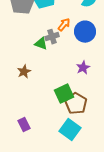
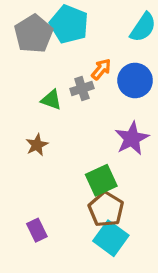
green triangle: (41, 44) -> (51, 100), moved
purple star: (83, 68) -> (132, 138), size x1.5
brown pentagon: (76, 104) -> (106, 209), moved

